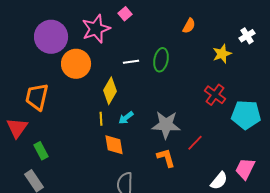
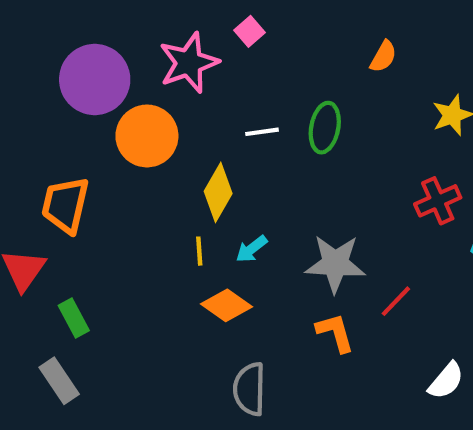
red cross: (215, 95) -> (438, 201), turned 30
orange diamond: (114, 145) -> (226, 305), turned -45

